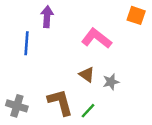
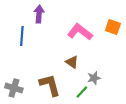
orange square: (136, 15) -> (113, 27), moved
gray star: (111, 82) -> (94, 78), moved
green line: (88, 111) -> (82, 92), moved

